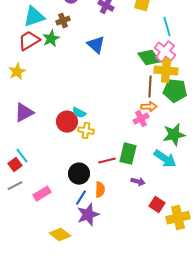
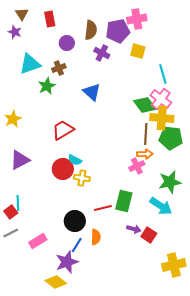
red trapezoid: (29, 41) -> (63, 130), moved
cyan line: (22, 156) -> (18, 203), turned 35
red square: (157, 205) -> (149, 235), moved
purple star: (88, 215) -> (67, 262), moved

